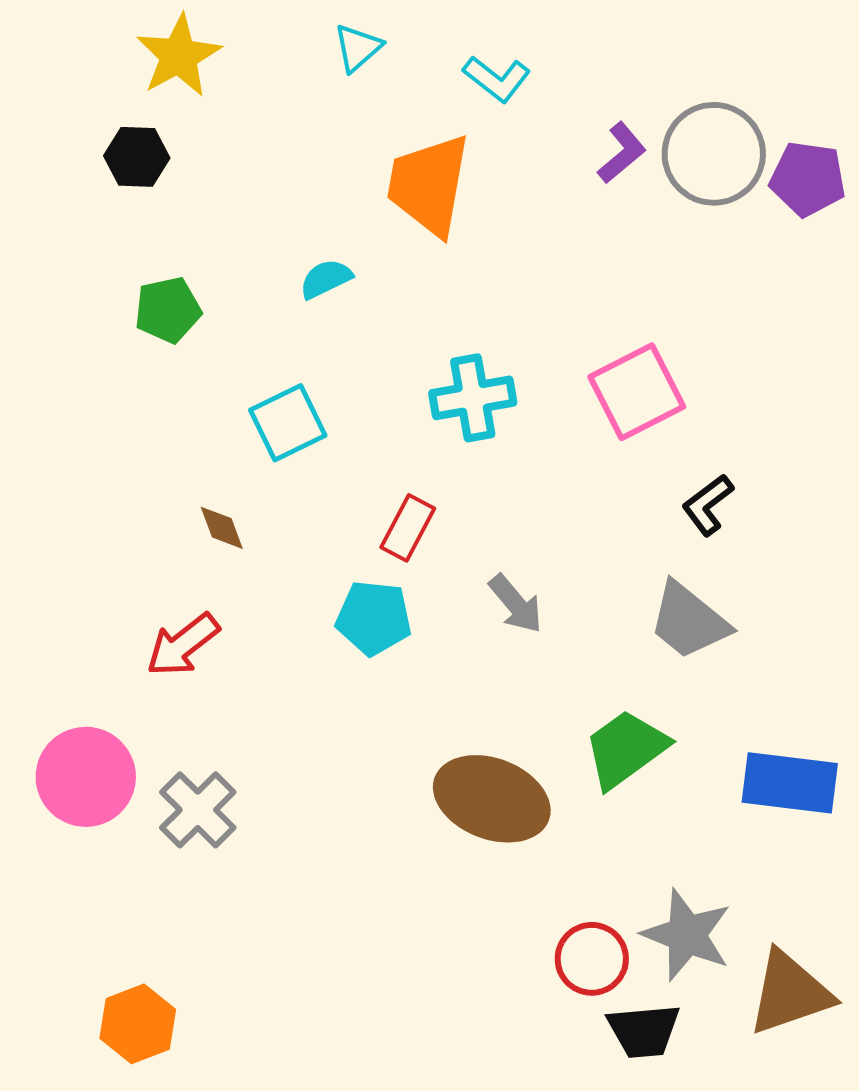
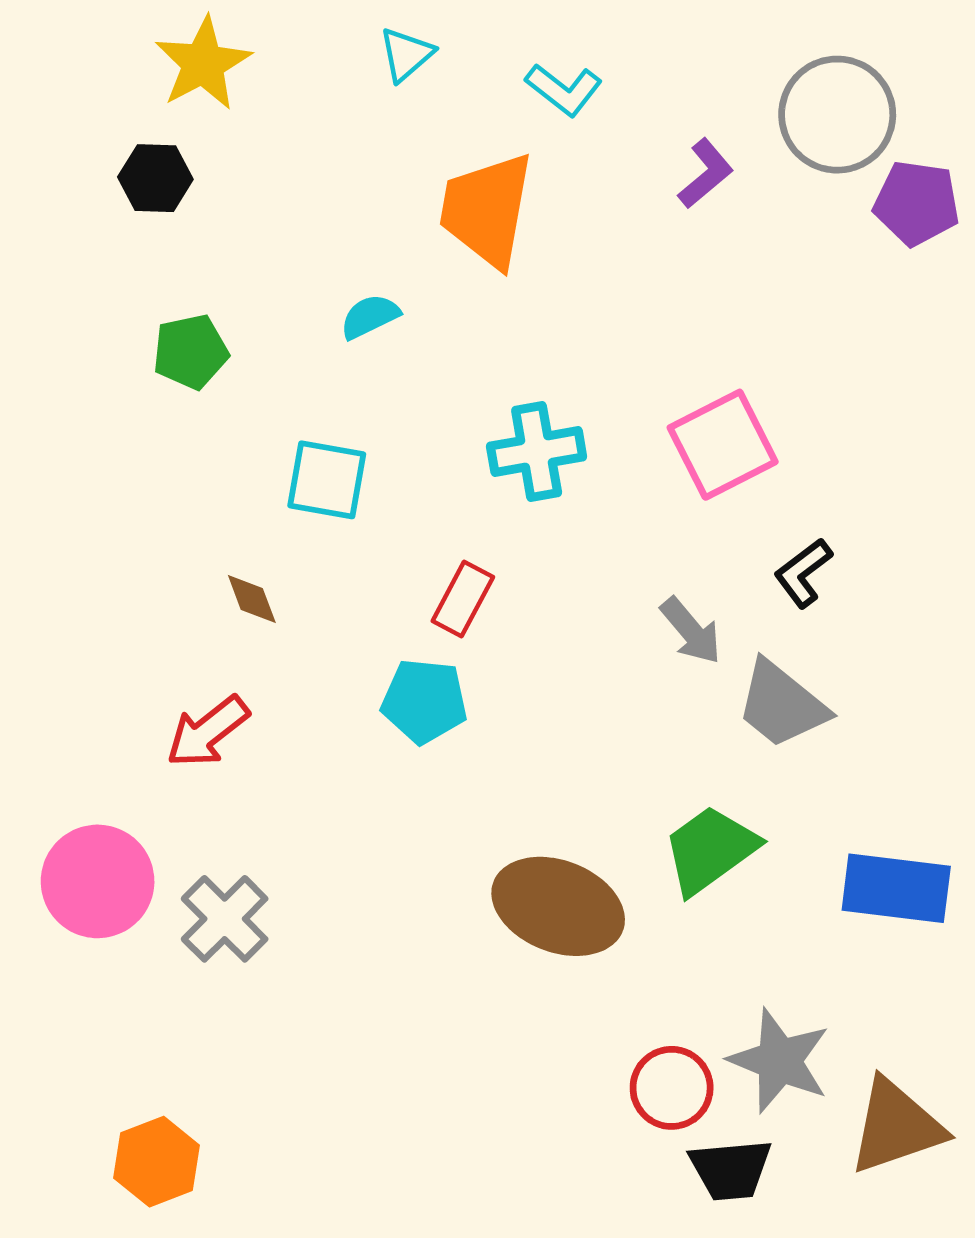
gray circle: (714, 154) -> (837, 115), moved
cyan square: (288, 423) -> (327, 480), turned 36
gray arrow: (516, 604) -> (691, 631), moved

